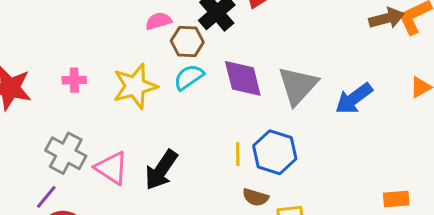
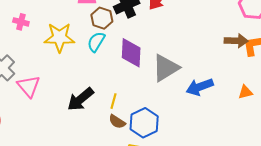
cyan semicircle: (189, 77) -> (96, 42), turned -40
blue hexagon: (275, 152) -> (144, 123), moved
black arrow: (161, 170) -> (80, 99), moved
brown semicircle: (255, 197) -> (117, 122), moved

